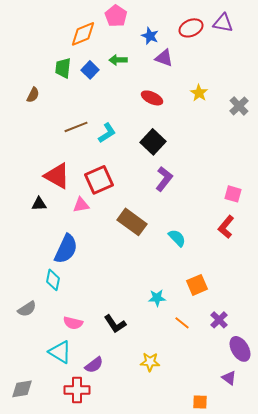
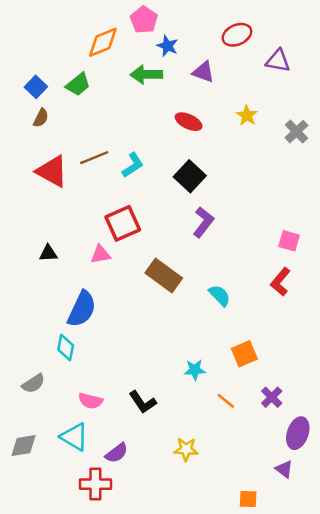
purple triangle: (223, 23) -> (278, 61), moved
blue star: (150, 36) -> (167, 46), moved
green arrow: (118, 60) -> (146, 74), size x1.4
green trapezoid: (63, 68) -> (78, 84), turned -135
blue square: (90, 70) -> (36, 87), moved
red triangle: (57, 176) -> (52, 171), moved
purple ellipse: (240, 349) -> (298, 433), turned 50
gray diamond: (22, 389) -> (23, 446), moved

